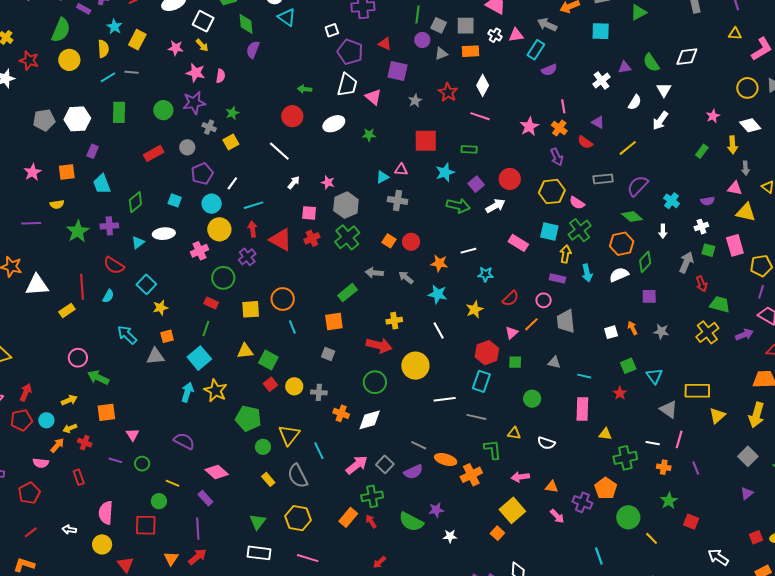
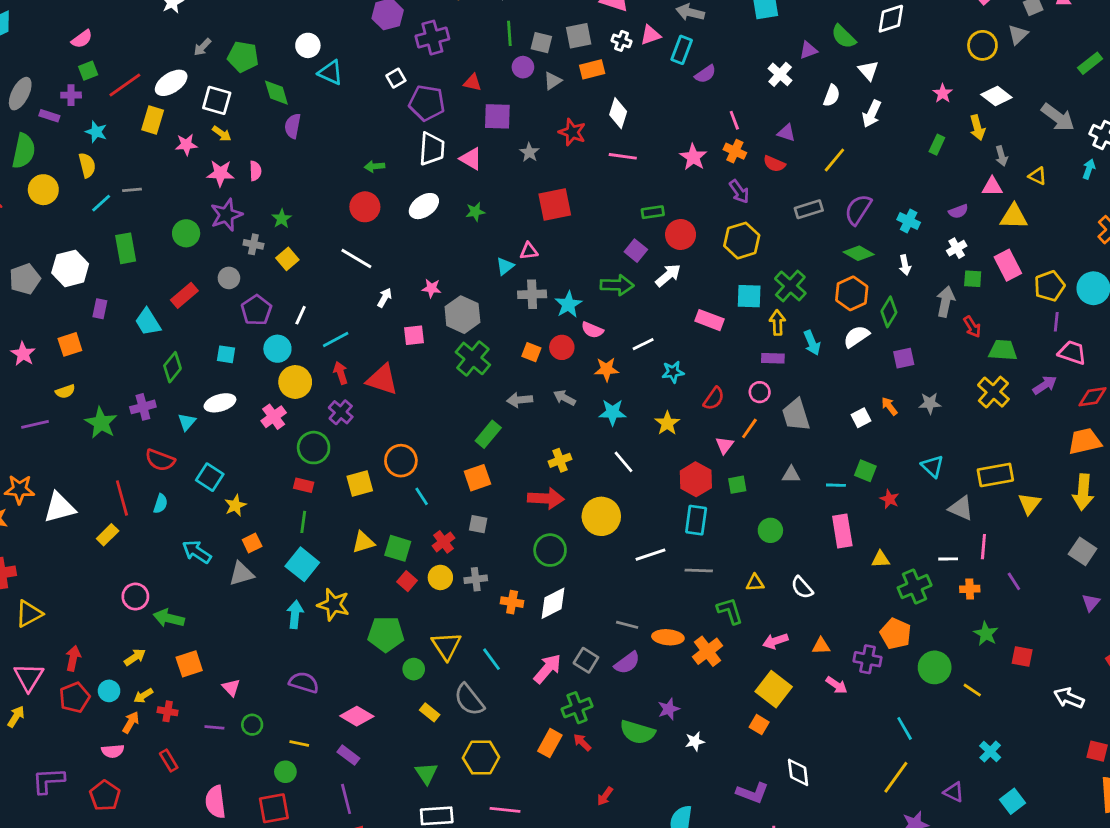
yellow rectangle: (137, 40) -> (153, 120), moved
green rectangle: (469, 149) -> (653, 212), moved
cyan star: (445, 172) -> (568, 304), moved
cyan trapezoid: (102, 184) -> (148, 322), moved
pink semicircle: (577, 203) -> (592, 330), moved
red cross: (312, 238) -> (444, 542), moved
green square: (628, 366) -> (865, 471), moved, turned -35
white semicircle: (546, 443) -> (802, 587), turned 42

